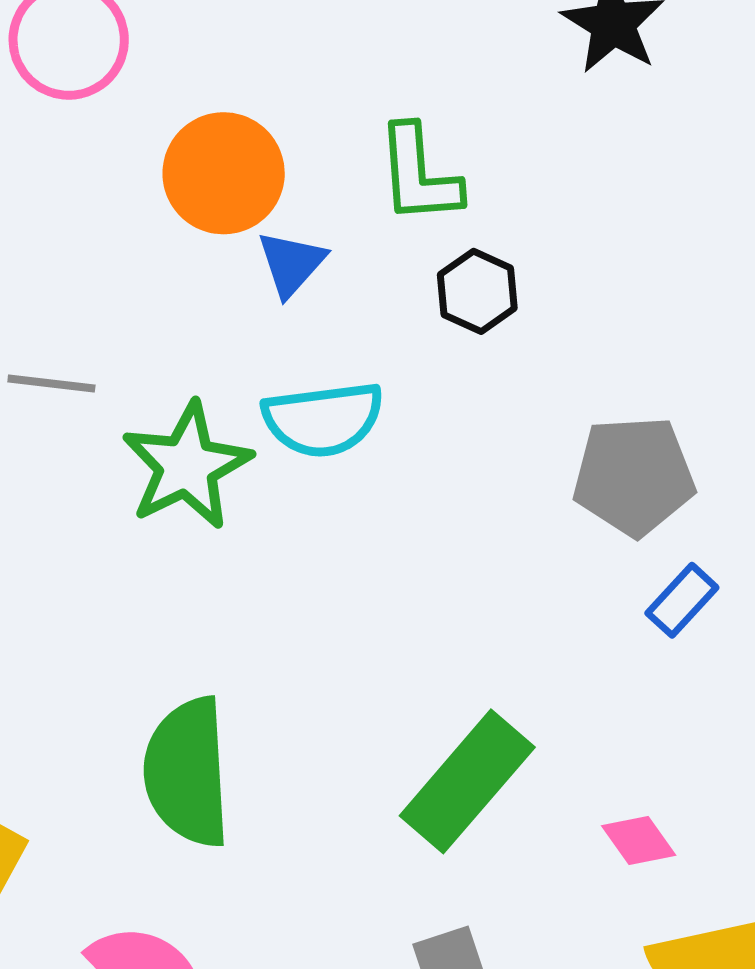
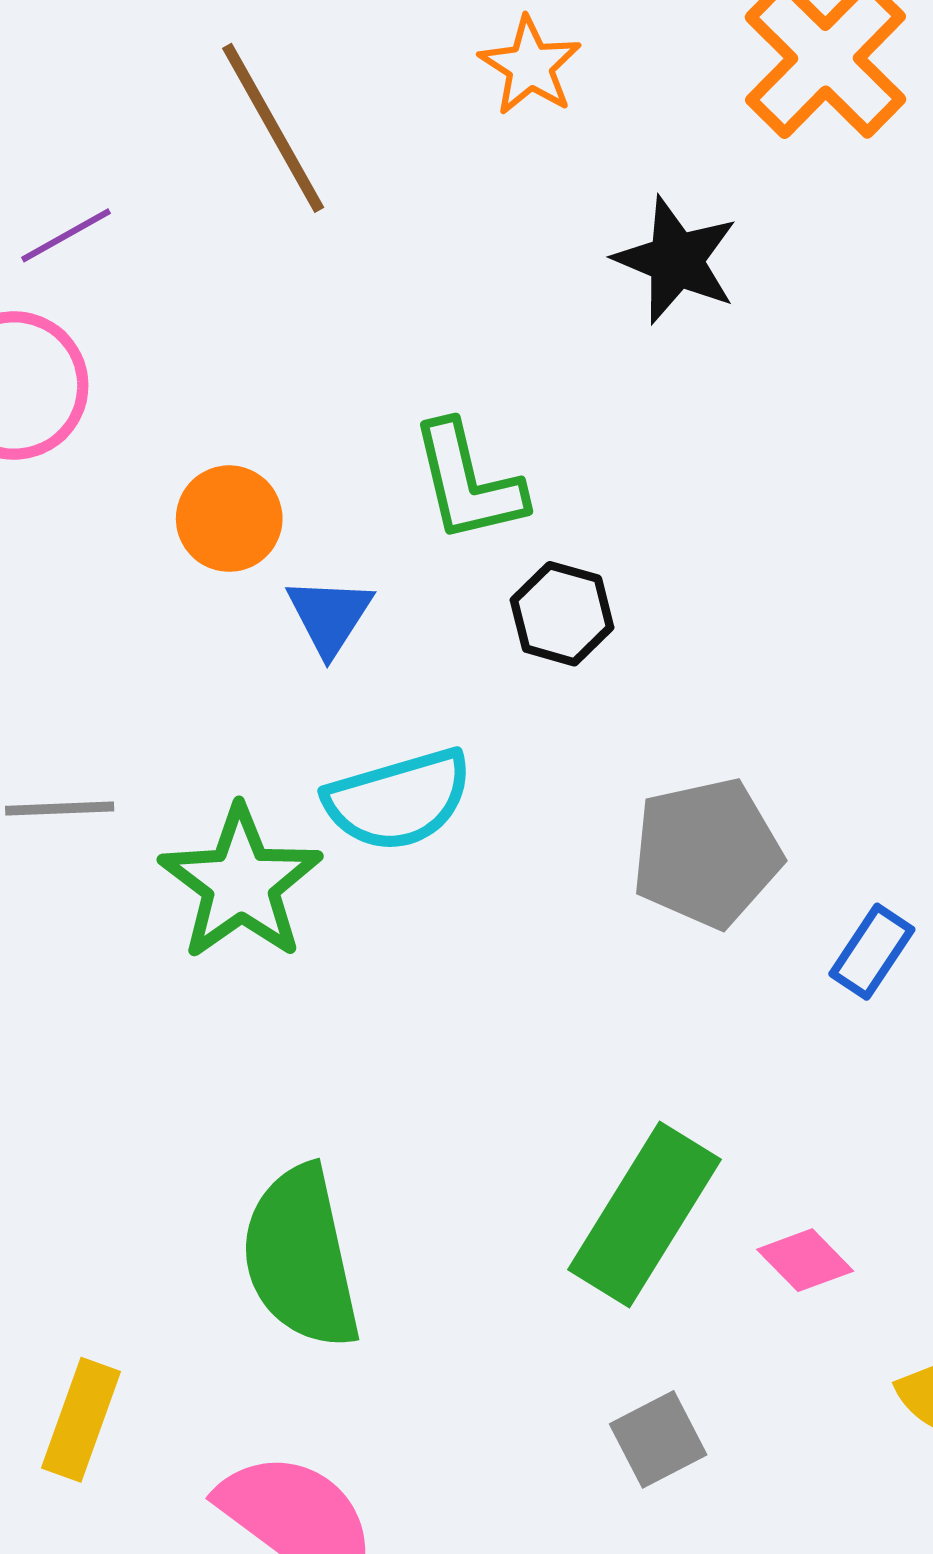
orange circle: (224, 173) -> (229, 519), size x0.7
gray pentagon: (634, 476) -> (707, 853), moved
pink diamond: (639, 841) -> (805, 1260), moved

